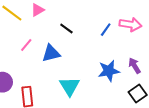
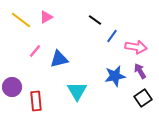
pink arrow: (130, 24) -> (136, 47), moved
black line: (66, 29) -> (95, 20), moved

